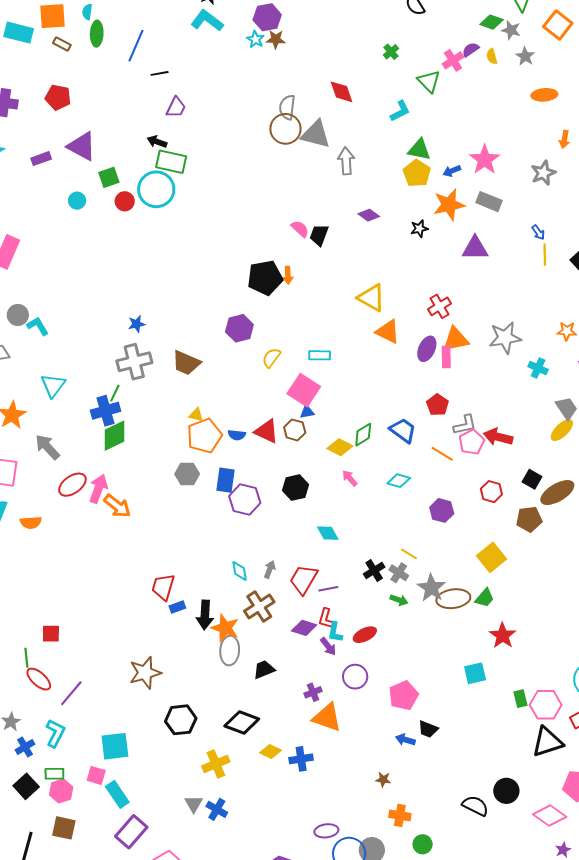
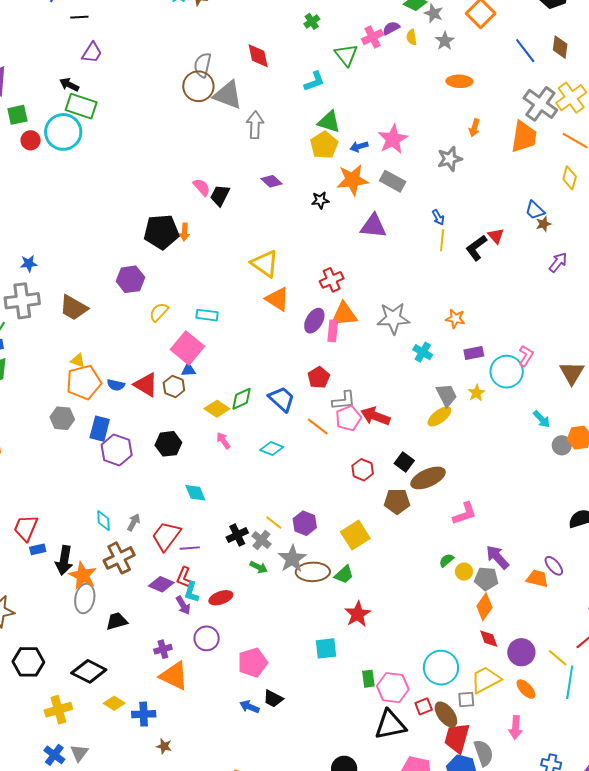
purple hexagon: (442, 510) -> (305, 523), moved
brown star: (383, 780) -> (164, 746), moved
gray triangle: (194, 804) -> (79, 753), moved

